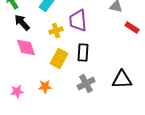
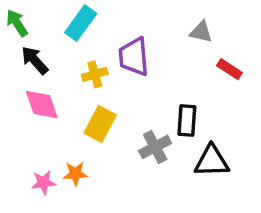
black rectangle: (83, 53) -> (187, 120), moved
gray cross: (86, 84) -> (155, 147), moved
pink star: (17, 92) -> (44, 182), moved

